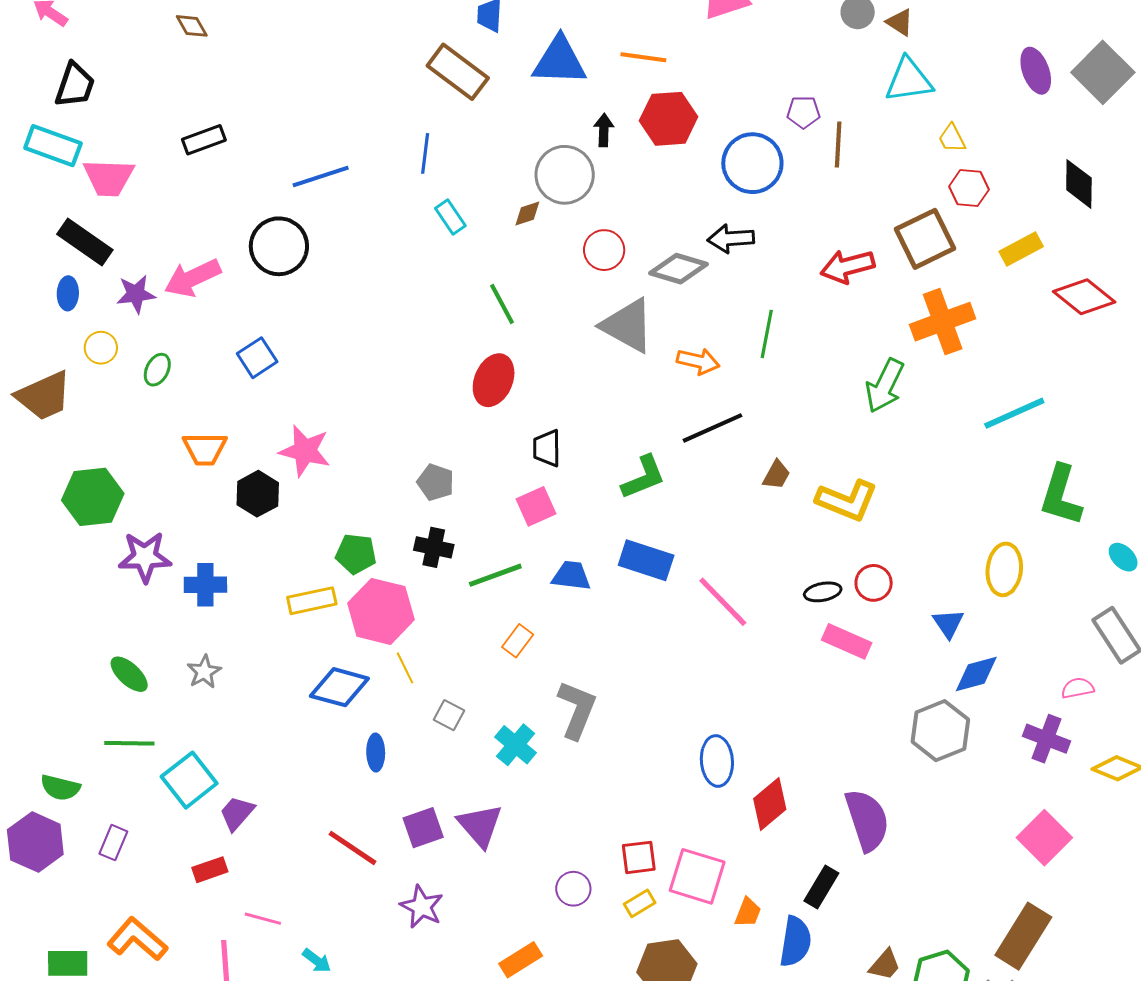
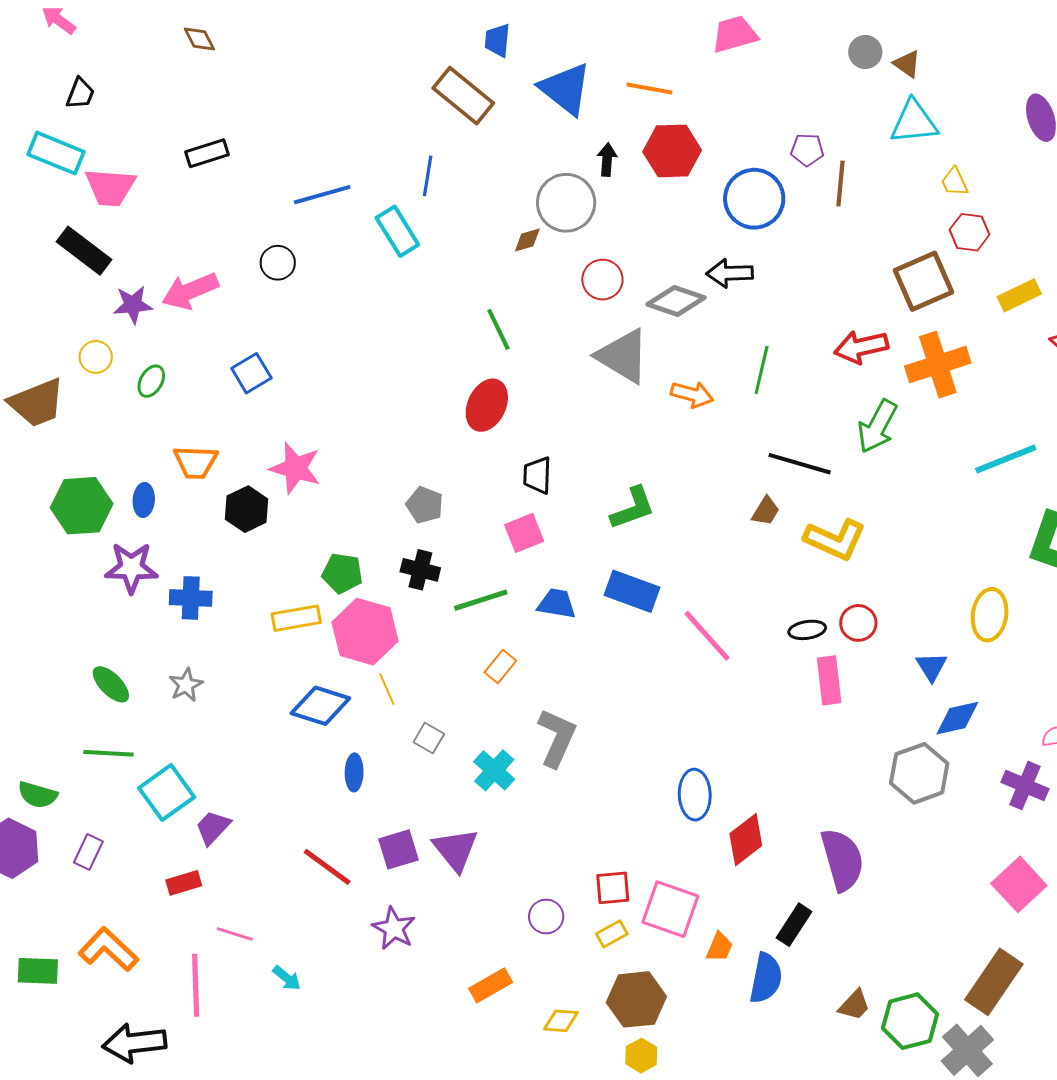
blue triangle: (559, 61) -> (565, 89), turned 34
black trapezoid: (75, 85) -> (80, 94), size x0.7
cyan rectangle: (450, 217) -> (397, 231), moved, size x1.4
black circle: (279, 246) -> (278, 263), size x0.6
red arrow: (847, 266) -> (861, 347), moved
blue ellipse: (68, 293) -> (144, 500), moved
black line: (713, 428) -> (800, 464), moved, turned 38
pink rectangle: (847, 641) -> (829, 680), turned 57

